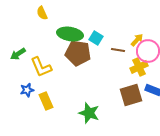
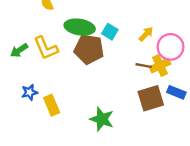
yellow arrow: (137, 40) -> (146, 34), moved
brown line: (118, 50) -> (144, 66), moved
yellow L-shape: (41, 67) -> (46, 48), moved

